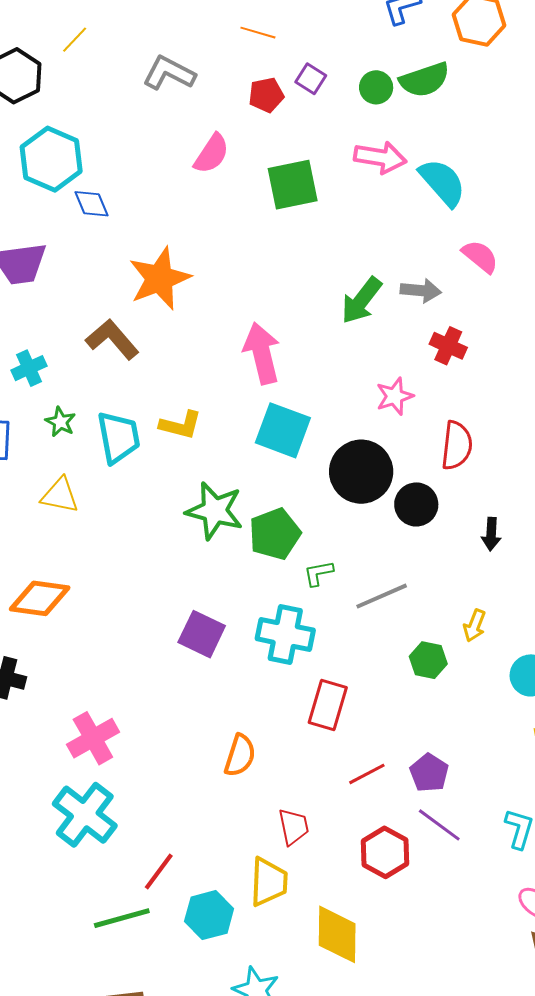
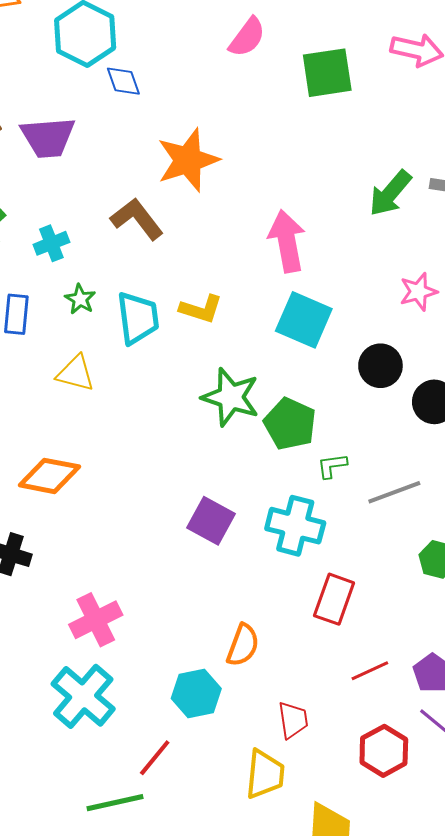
black circle: (361, 472) -> (380, 366), size x0.7
green pentagon: (275, 534) -> (290, 424), turned -30
cyan hexagon: (209, 915) -> (196, 694), moved

